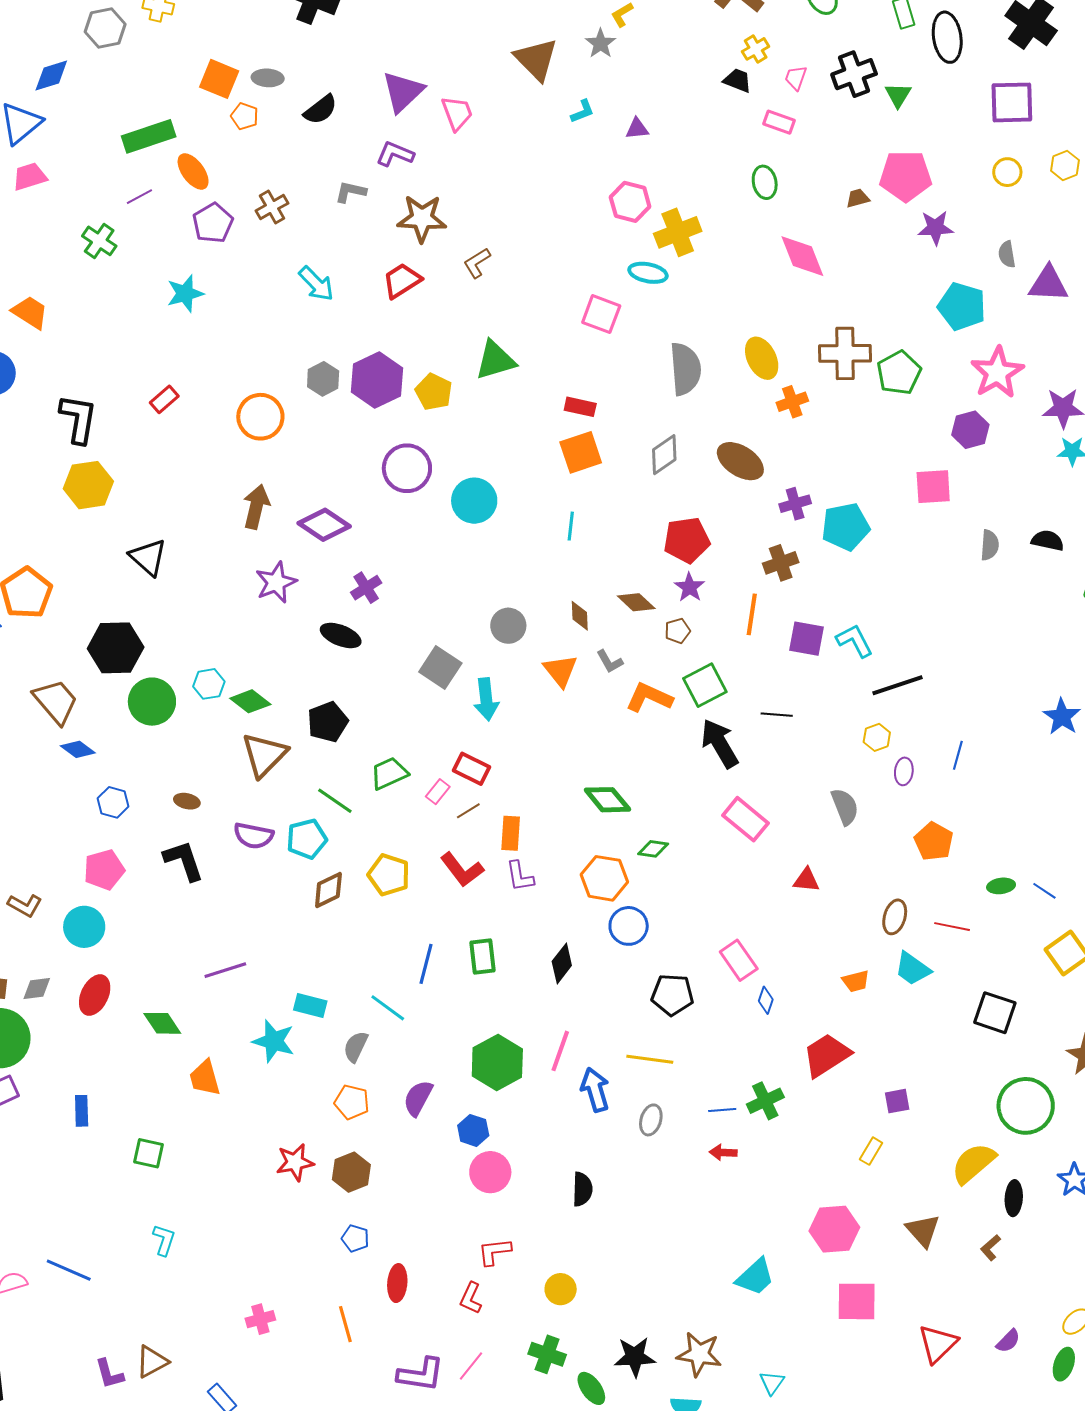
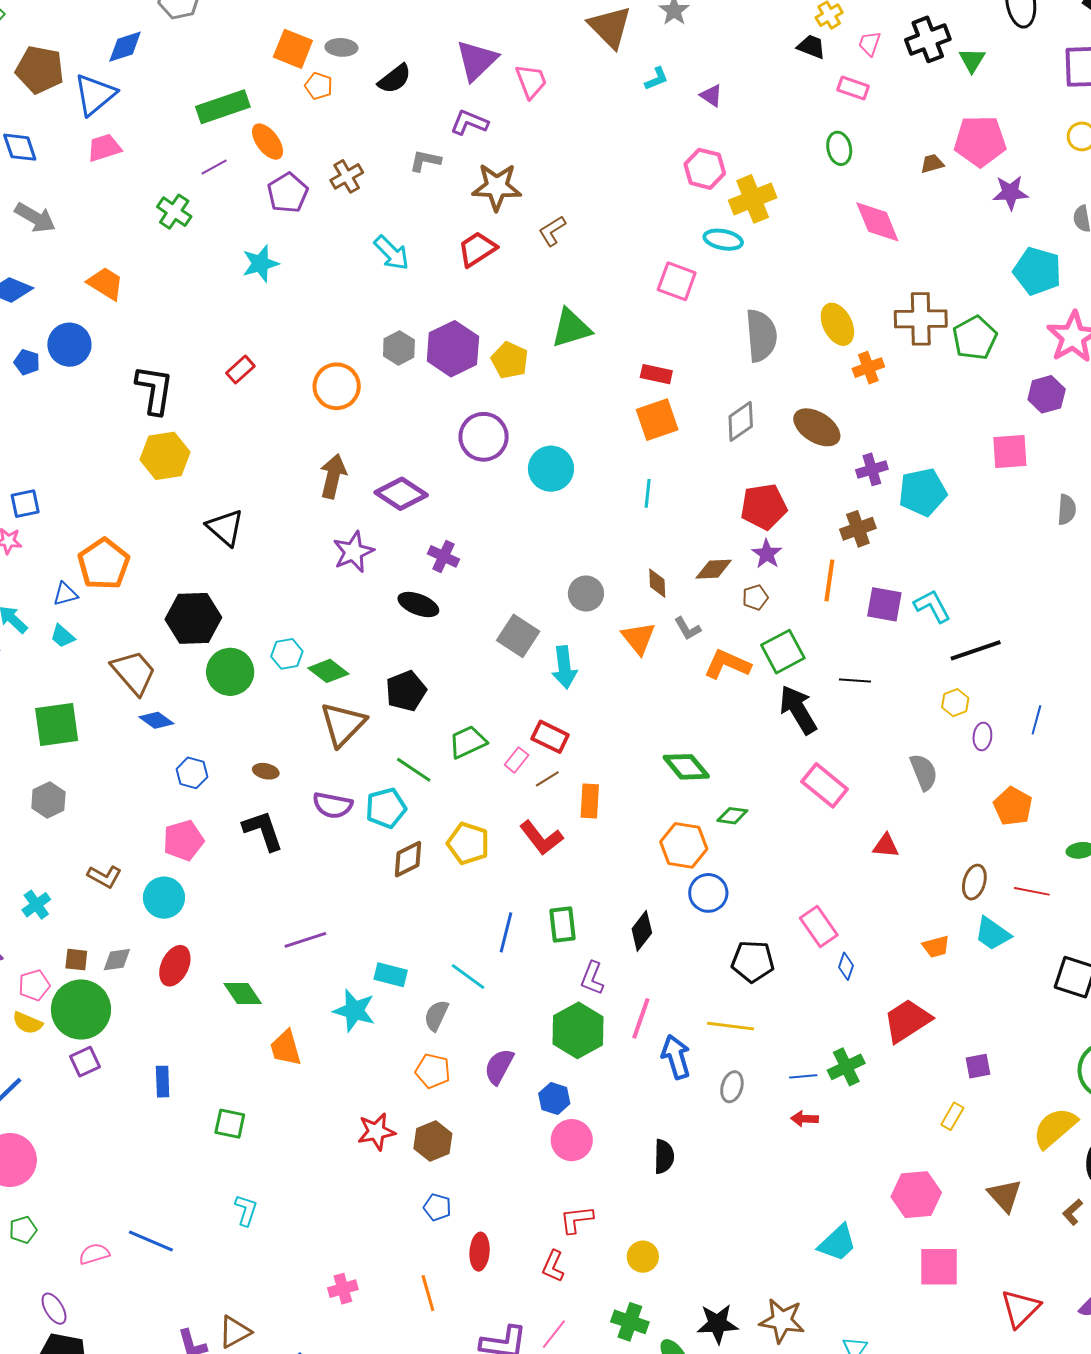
purple triangle: (637, 129) -> (711, 96), turned 40
purple cross: (366, 588) -> (443, 556), turned -32
brown diamond: (636, 602) -> (714, 569), turned -45
purple L-shape: (520, 876) -> (592, 978), moved, turned 32

